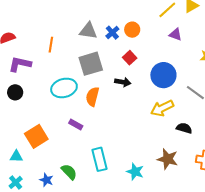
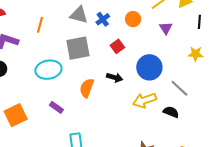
orange circle: (132, 30) -> (133, 19), moved
purple triangle: (176, 34) -> (166, 28), turned 32
black arrow: (123, 82) -> (115, 77), moved
orange semicircle: (92, 97) -> (87, 88), moved
black semicircle: (184, 128) -> (171, 112), moved

